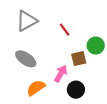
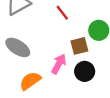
black circle: (76, 90) -> (85, 71), moved

